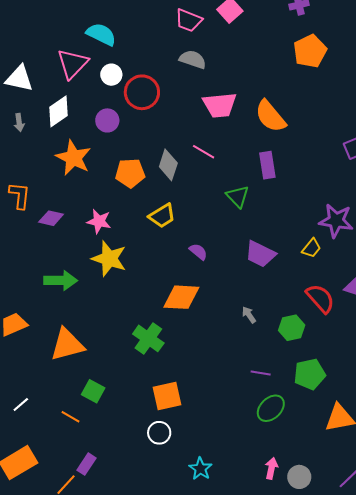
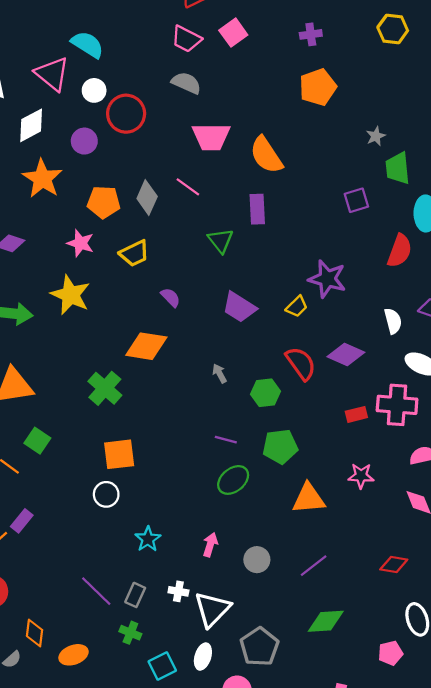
pink triangle: (73, 64) -> (52, 74), turned -40
pink star: (99, 221) -> (80, 243), moved
pink arrow: (271, 468) -> (210, 545), moved

